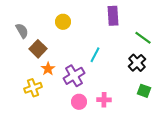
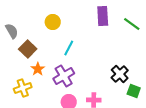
green line: (143, 38) -> (132, 24), moved
cyan line: (95, 55) -> (69, 48), moved
black cross: (137, 63) -> (120, 74), moved

